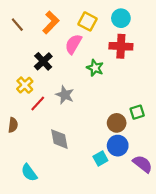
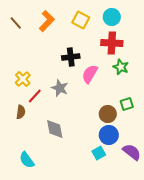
pink semicircle: (73, 44) -> (90, 74), moved
black cross: (43, 61) -> (71, 57), moved, turned 36
green star: (95, 68) -> (121, 67), moved
brown semicircle: (13, 125) -> (21, 112), moved
cyan square: (100, 159) -> (99, 153), moved

